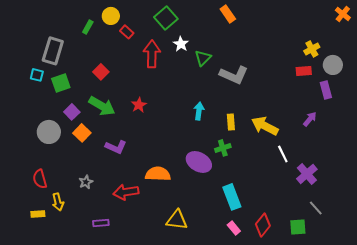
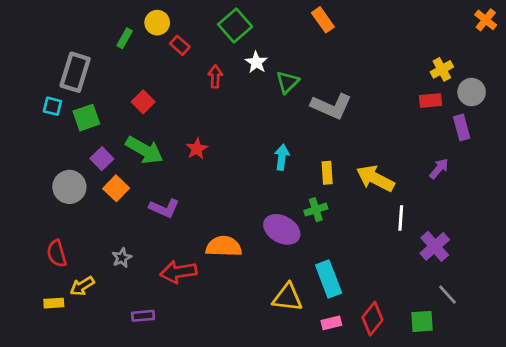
red arrow: (152, 54) -> (215, 76), size x0.6
white line: (283, 154) -> (401, 218), turned 30
yellow arrow: (58, 202) -> (82, 286), turned 72
yellow triangle: (177, 220) -> (287, 297), moved
pink rectangle: (234, 228) -> (331, 323), turned -64

